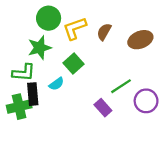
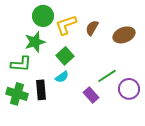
cyan semicircle: (56, 84) -> (62, 77), moved
black rectangle: (33, 94) -> (41, 90), moved
green cross: (19, 107) -> (17, 94), turned 30

